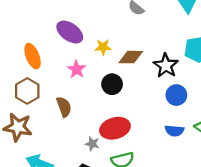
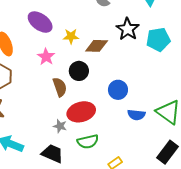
black star: (166, 66) -> (128, 29), moved
blue circle: (176, 95) -> (118, 90), moved
brown semicircle: (64, 107) -> (60, 87), moved

